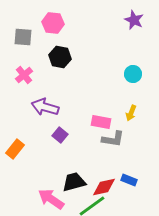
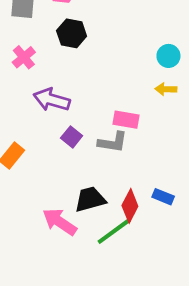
yellow arrow: (131, 113) -> (166, 89), moved, turned 70
gray L-shape: (113, 139) -> (113, 142), moved
red diamond: (104, 187) -> (130, 206), turned -50

